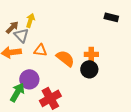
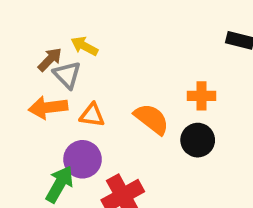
yellow arrow: (30, 20) -> (84, 46), turned -80
orange triangle: (40, 50) -> (92, 115), moved
orange cross: (91, 54) -> (201, 96), moved

